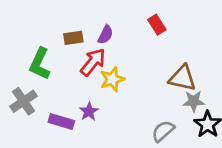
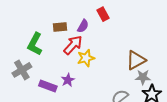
red rectangle: (157, 25) -> (103, 14), moved
brown triangle: (182, 78) -> (136, 60), turned -45

